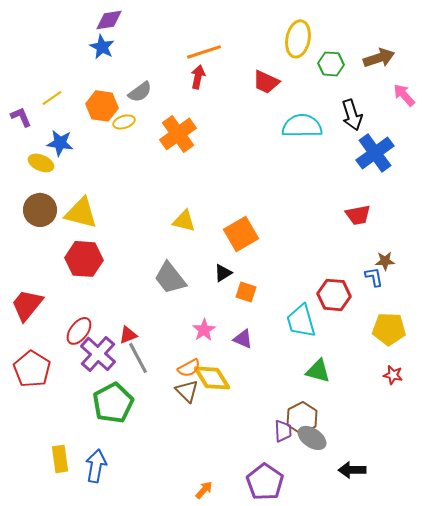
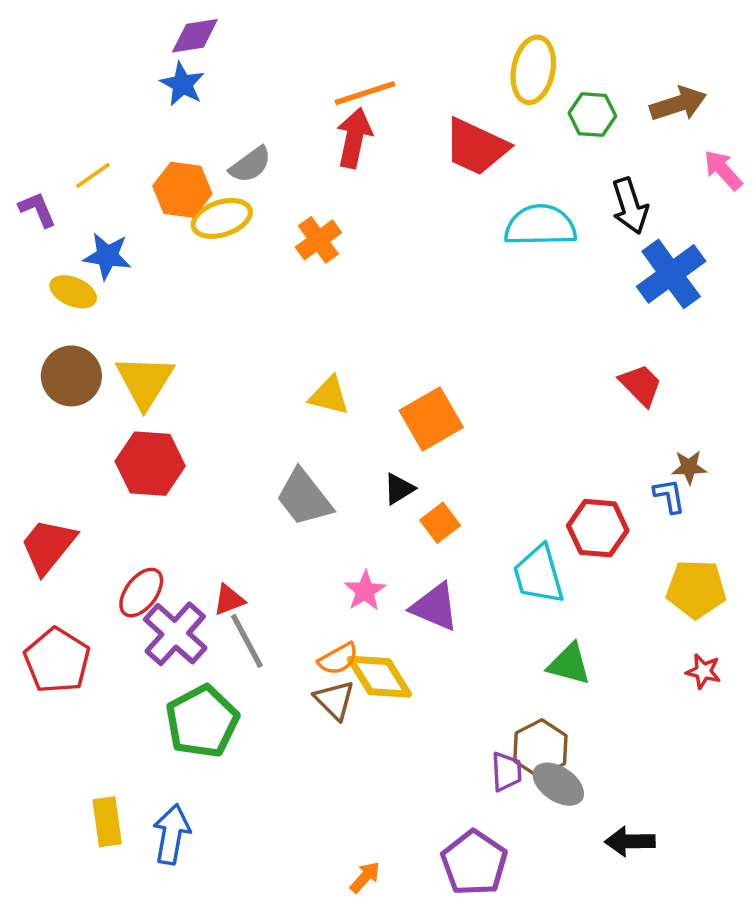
red arrow: (198, 77) -> (354, 138), size x1.4
red trapezoid: (266, 82) -> (476, 147), size x1.4
yellow ellipse: (124, 122) -> (222, 218), size x1.5
orange cross: (178, 134) -> (318, 240), size x0.7
yellow triangle: (81, 213) -> (145, 381), turned 48
red trapezoid: (358, 215) -> (641, 385), turned -124
orange square: (246, 292) -> (440, 523), turned 35
purple triangle: (243, 339) -> (435, 607), size x1.4

